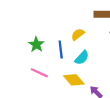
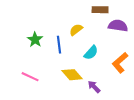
cyan semicircle: (82, 58) -> (91, 53), moved
pink line: (39, 73) -> (30, 77), moved

